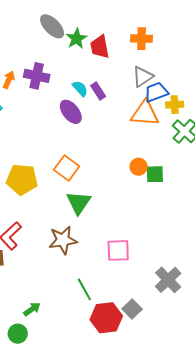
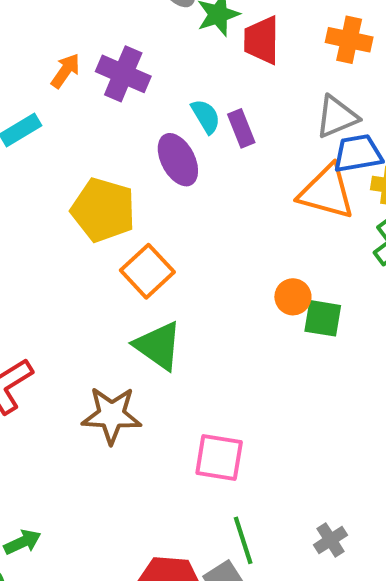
yellow pentagon: (22, 179) -> (103, 210), moved
green triangle: (79, 203) -> (158, 346), turned -40
gray cross: (168, 280) -> (331, 540), moved, size x0.6
green line: (84, 289) -> (243, 540), moved

